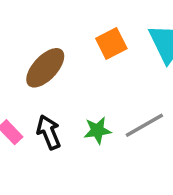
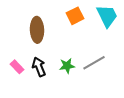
brown ellipse: (45, 68) -> (37, 30), turned -45

